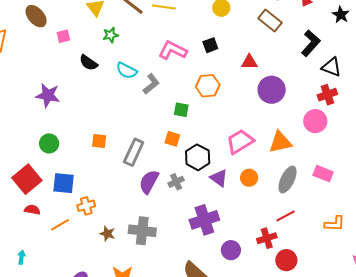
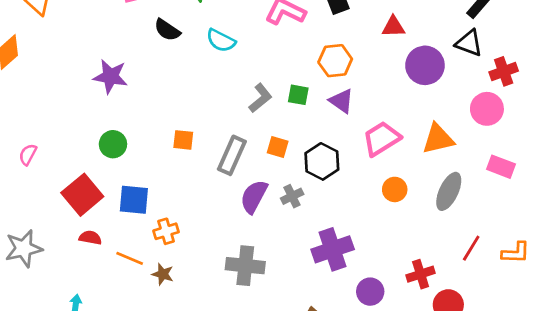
black triangle: (331, 67) -> (469, 43), moved
gray L-shape: (151, 84) -> (260, 98), moved
orange square: (172, 139) -> (278, 147), moved
pink rectangle: (323, 174) -> (501, 167), moved
purple triangle: (219, 178) -> (341, 101), moved
red line: (285, 216) -> (471, 248), moved, turned -30
orange line: (60, 225) -> (130, 258), turned 54
brown star: (107, 234) -> (163, 274), moved

